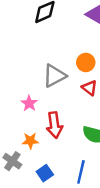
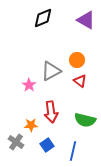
pink star: (29, 103) -> (29, 85), moved
blue square: (45, 173) -> (47, 145), moved

